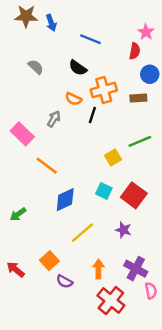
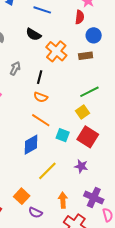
orange cross: (104, 90) -> (56, 51), turned -30
orange semicircle: (73, 99) -> (41, 97), moved
black line: (92, 115) -> (40, 77), moved
gray arrow: (54, 119) -> (15, 68), moved
yellow square: (113, 158) -> (82, 112), moved
orange line: (47, 166) -> (41, 120), moved

